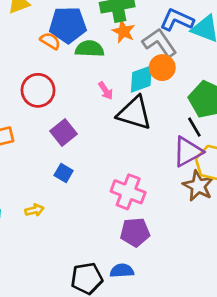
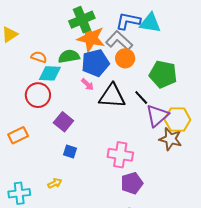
blue pentagon: (68, 25) -> (95, 63), moved
orange star: (124, 31) -> (91, 38), size x1.6
cyan diamond: (141, 79) -> (50, 73), moved, turned 35
black line: (194, 127) -> (141, 98), moved

